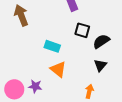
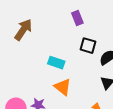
brown arrow: (21, 15) -> (23, 30), turned 55

